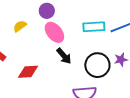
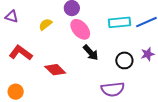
black circle: (97, 65) -> (124, 60), size x0.7
red diamond: (28, 72) -> (55, 70), turned 50

